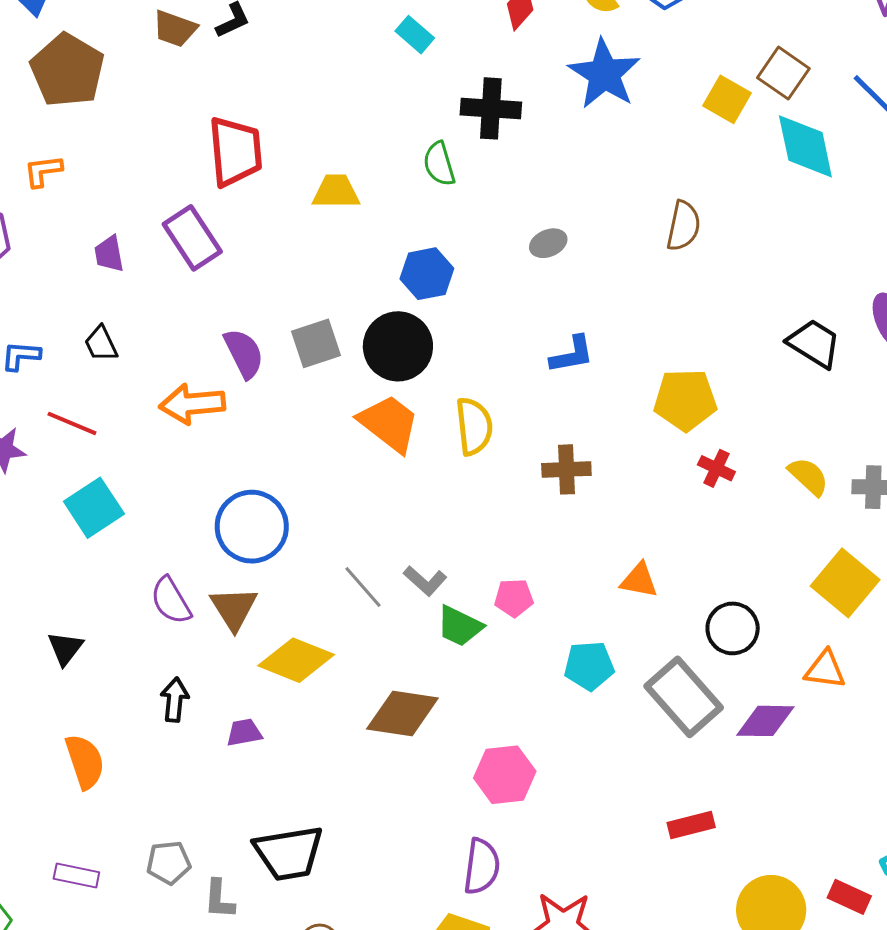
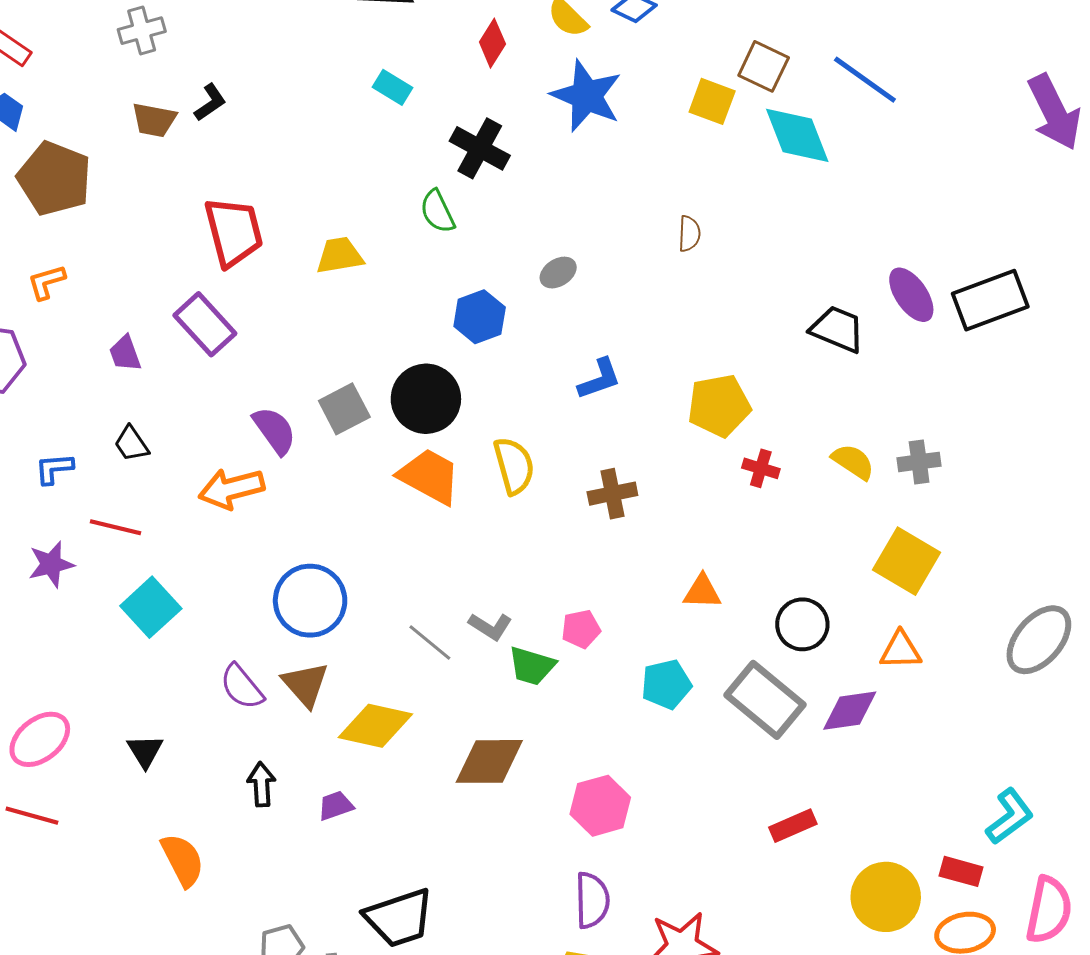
black cross: (491, 108) -> (480, 148), turned 34
brown semicircle: (683, 226) -> (689, 234), size x0.7
blue hexagon: (427, 274) -> (480, 317), moved

